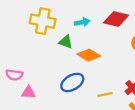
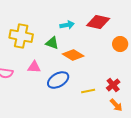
yellow cross: (43, 21) -> (21, 36), moved
pink triangle: (28, 92) -> (34, 67), moved

